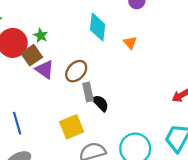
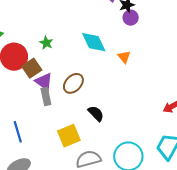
cyan diamond: (98, 27) -> (94, 42), turned -32
green star: (41, 35) -> (46, 43), moved
gray rectangle: (88, 92) -> (46, 96), moved

